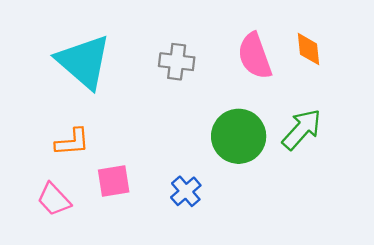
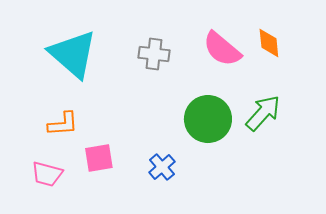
pink semicircle: (255, 56) -> (222, 49), turned -30
pink trapezoid: (54, 199) -> (47, 174), turned -32

